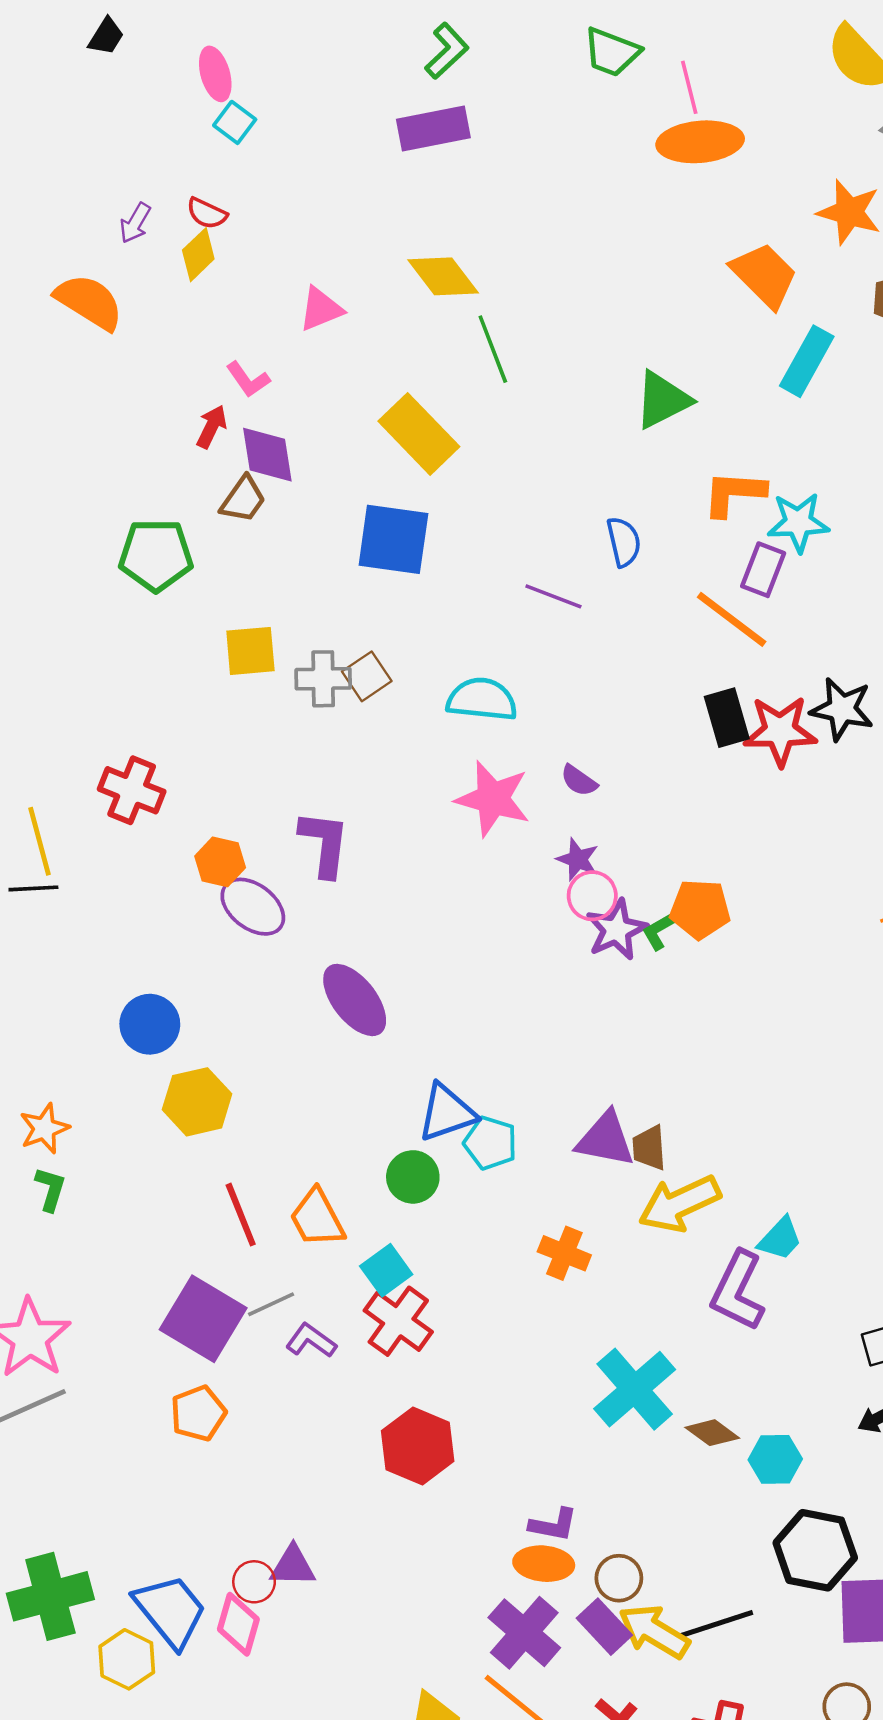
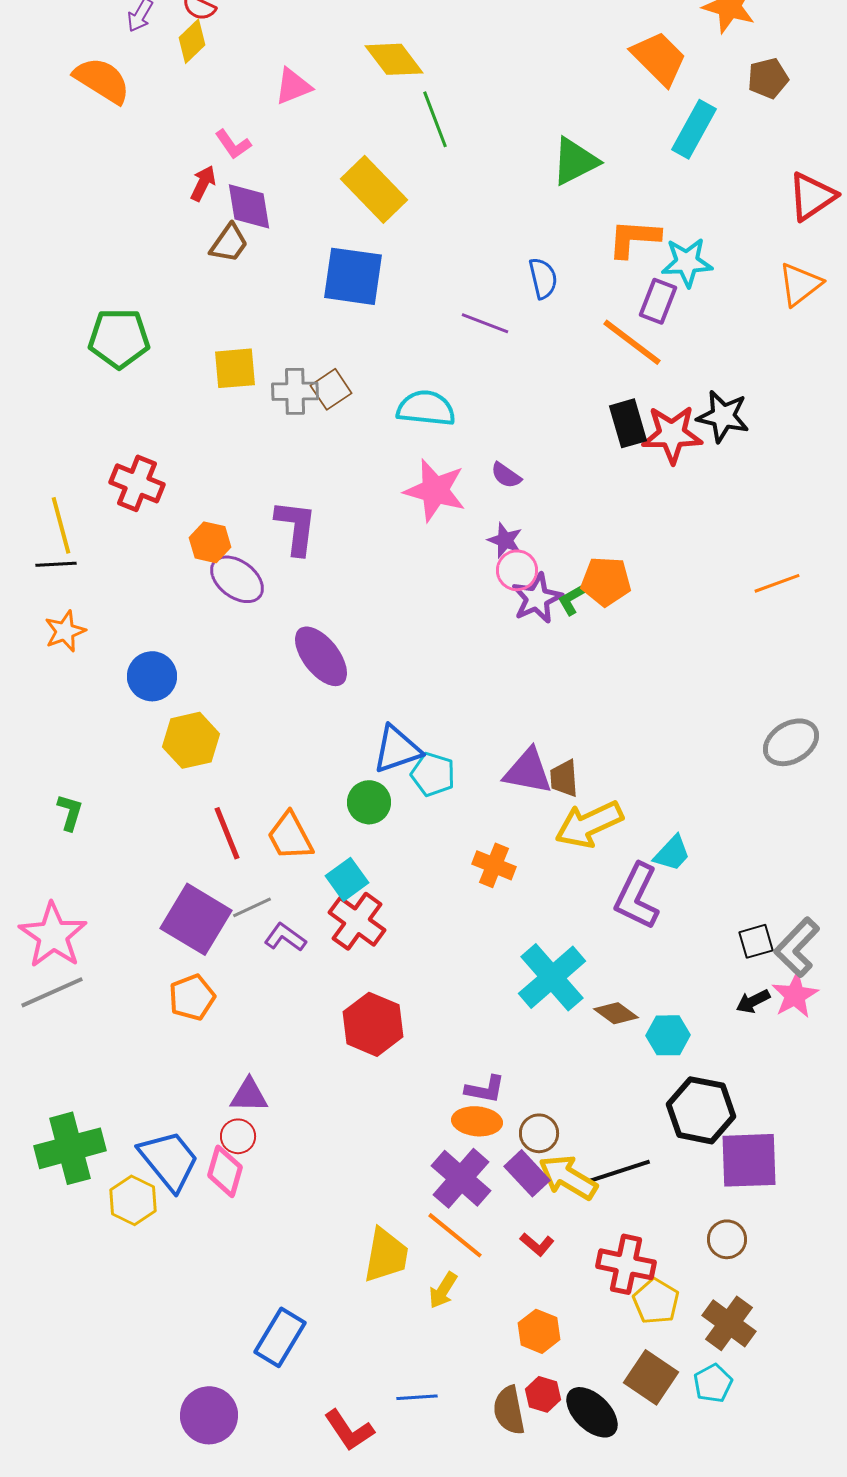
green pentagon: (156, 555) -> (119, 338), moved
orange star: (44, 1128) -> (65, 631), moved
purple triangle: (293, 1566) -> (249, 1095), moved

